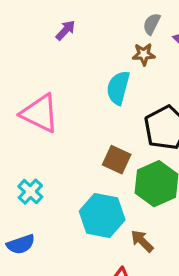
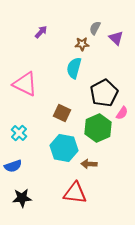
brown star: (144, 54) -> (82, 44), moved
brown square: (117, 160) -> (62, 113), moved
brown arrow: (142, 241) -> (89, 164), turned -42

